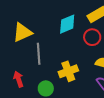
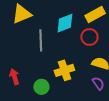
yellow triangle: (22, 32) -> (22, 14), moved
gray line: (39, 54) -> (41, 40), moved

